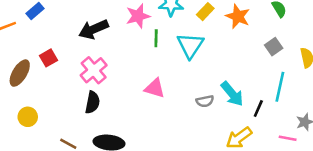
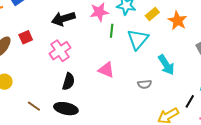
cyan arrow: (232, 94) -> (166, 65), moved
black semicircle: (92, 102) -> (68, 82), moved
black line: (258, 109) -> (190, 101), moved

